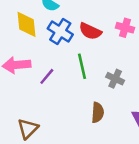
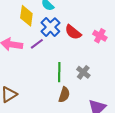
green line: (82, 66) -> (59, 72), moved
purple line: (47, 76) -> (37, 44), moved

